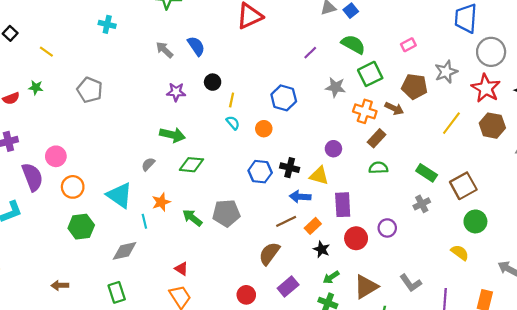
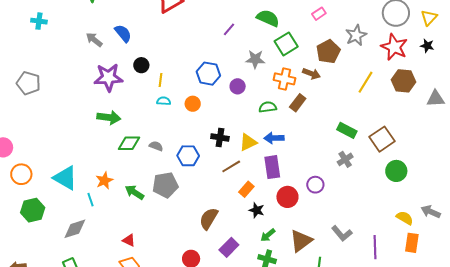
brown pentagon: (415, 86) -> (328, 52), turned -30
purple star: (176, 92) -> (108, 77), size x1.6
cyan semicircle: (233, 123) -> (164, 101), turned -40
purple circle: (333, 149) -> (238, 86), moved
gray semicircle: (148, 164) -> (156, 146), moved, turned 72
green semicircle: (378, 168) -> (268, 107), moved
blue hexagon: (260, 172) -> (188, 156), moved
yellow triangle: (319, 176) -> (248, 142), turned -36
blue arrow: (300, 197) -> (274, 138), moved
brown line: (286, 221) -> (231, 166), moved
yellow semicircle: (460, 253) -> (405, 218), moved

